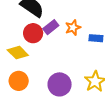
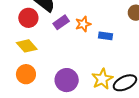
red circle: (33, 33) -> (28, 18), moved

